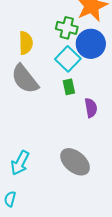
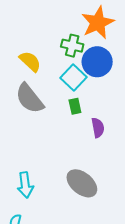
yellow semicircle: (26, 43) -> (30, 61), turned -45
cyan arrow: (20, 163) -> (25, 185), turned -35

